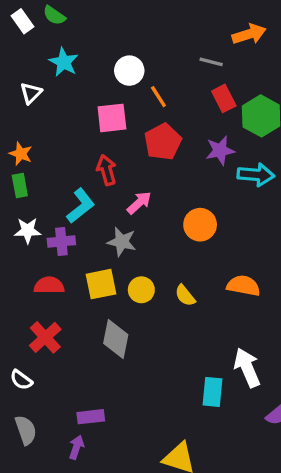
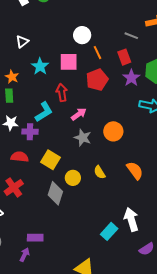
cyan star: (64, 62) -> (40, 66), moved
red rectangle: (224, 98) -> (124, 57), moved
purple star: (220, 150) -> (131, 78), moved, turned -30
gray star: (122, 242) -> (83, 138), moved
yellow square: (101, 284) -> (50, 160), turned 36
orange semicircle: (243, 286) -> (135, 171), turned 36
yellow circle: (141, 290) -> (73, 178), moved
cyan rectangle: (213, 392) -> (109, 231), turned 30

